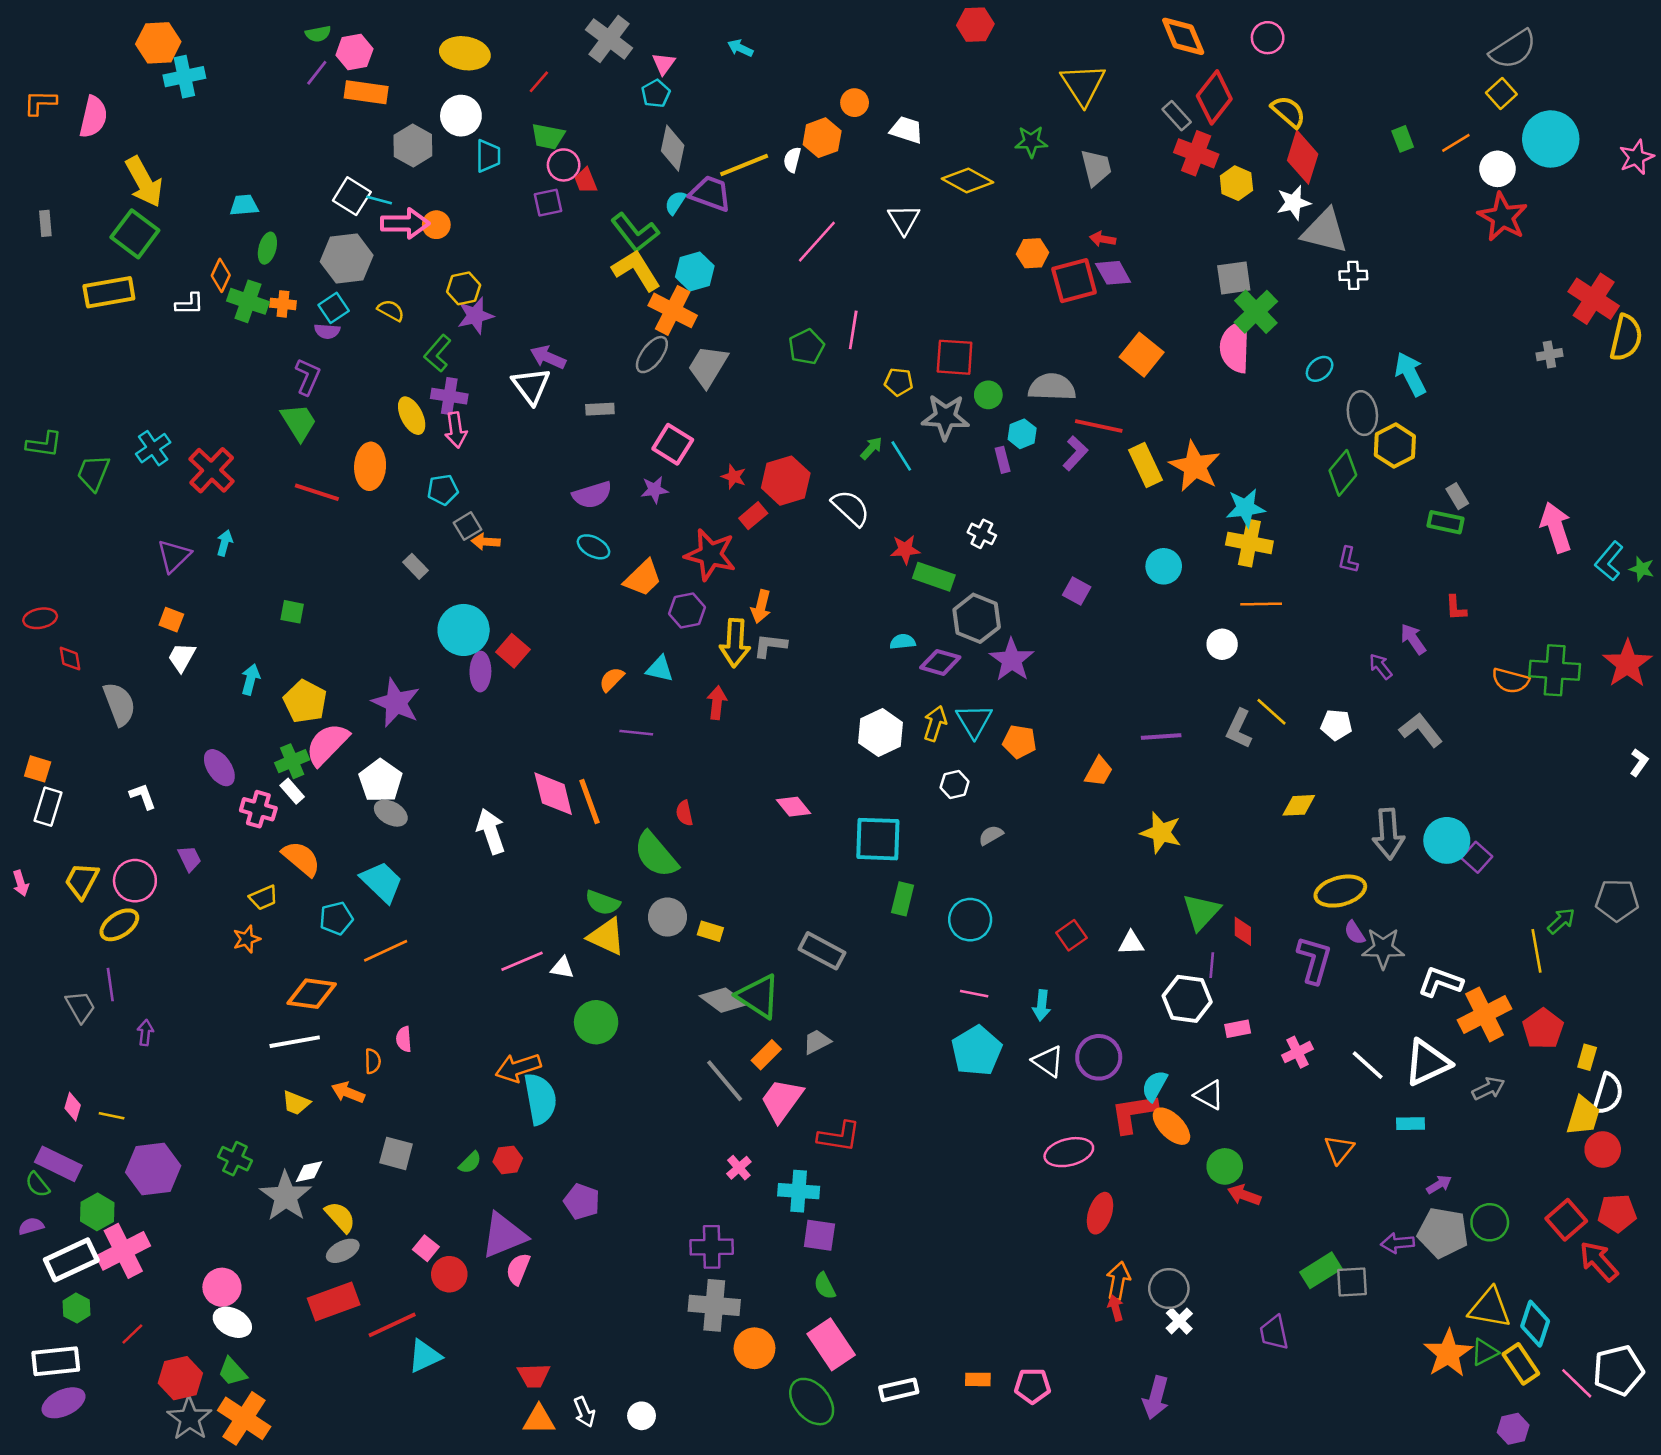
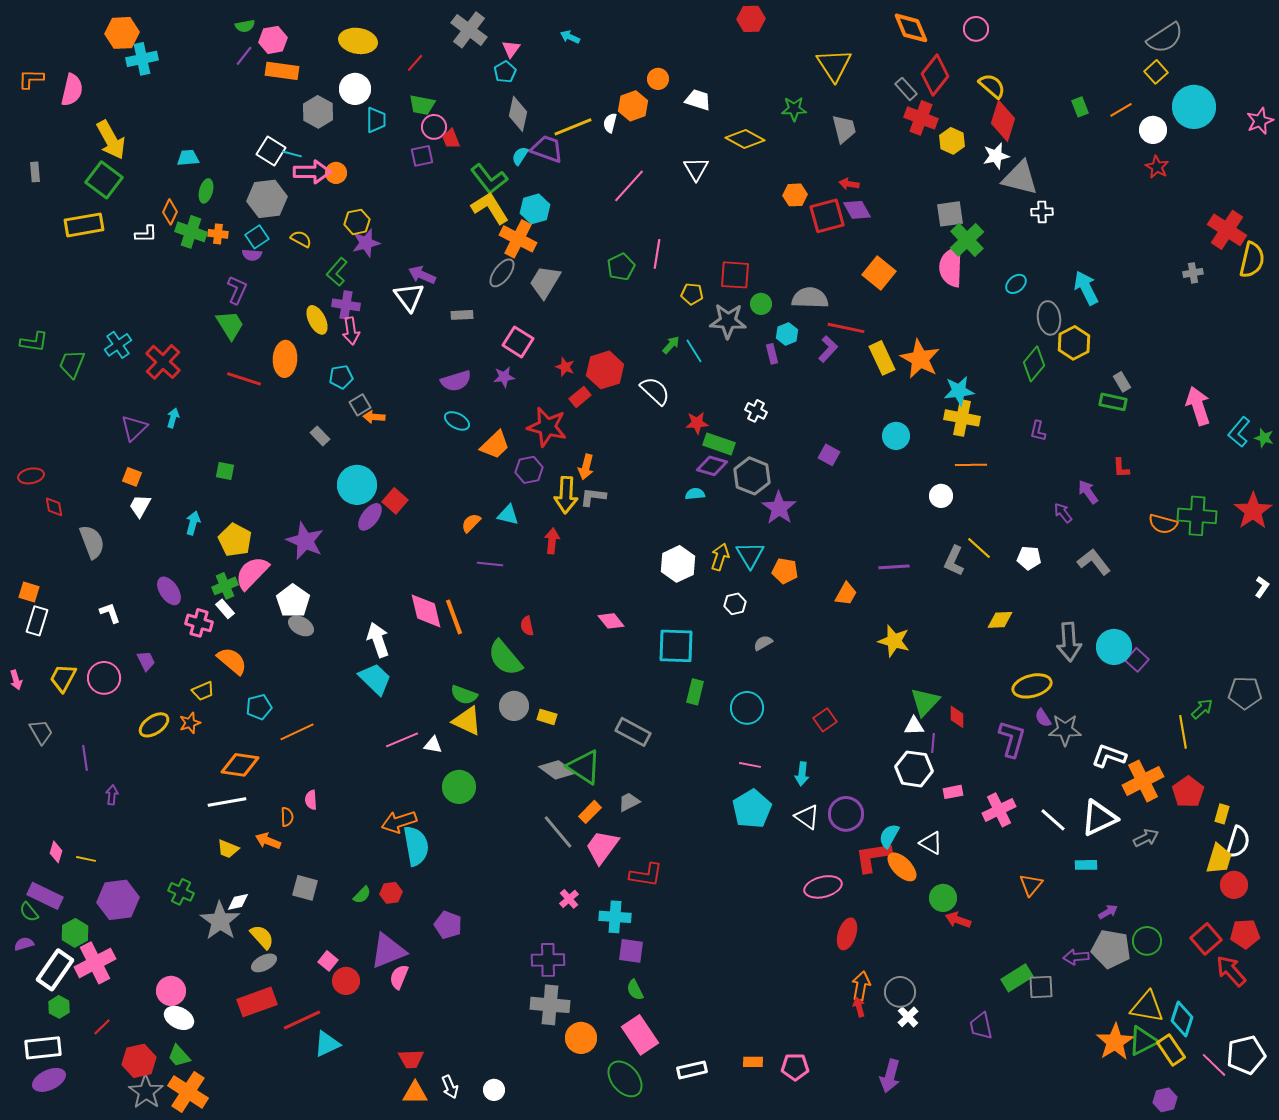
red star: (1503, 217) -> (1157, 167), size x0.6
purple diamond: (940, 662) -> (712, 466), moved
purple ellipse: (480, 672) -> (370, 517), turned 36
cyan trapezoid: (382, 882) -> (375, 679), moved
yellow ellipse: (119, 925) -> (154, 725), moved
white triangle: (1131, 943) -> (914, 726), moved
gray trapezoid: (80, 1007) -> (41, 732), moved
pink cross: (1297, 1052) -> (999, 810), size x1.4
white rectangle: (71, 1260) -> (55, 970), turned -30
green triangle: (1484, 1352) -> (1143, 1041), size x1.4

